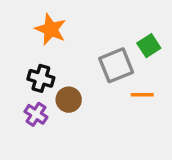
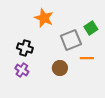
orange star: (51, 29) -> (44, 18), moved
brown circle: (69, 100) -> (60, 68), moved

